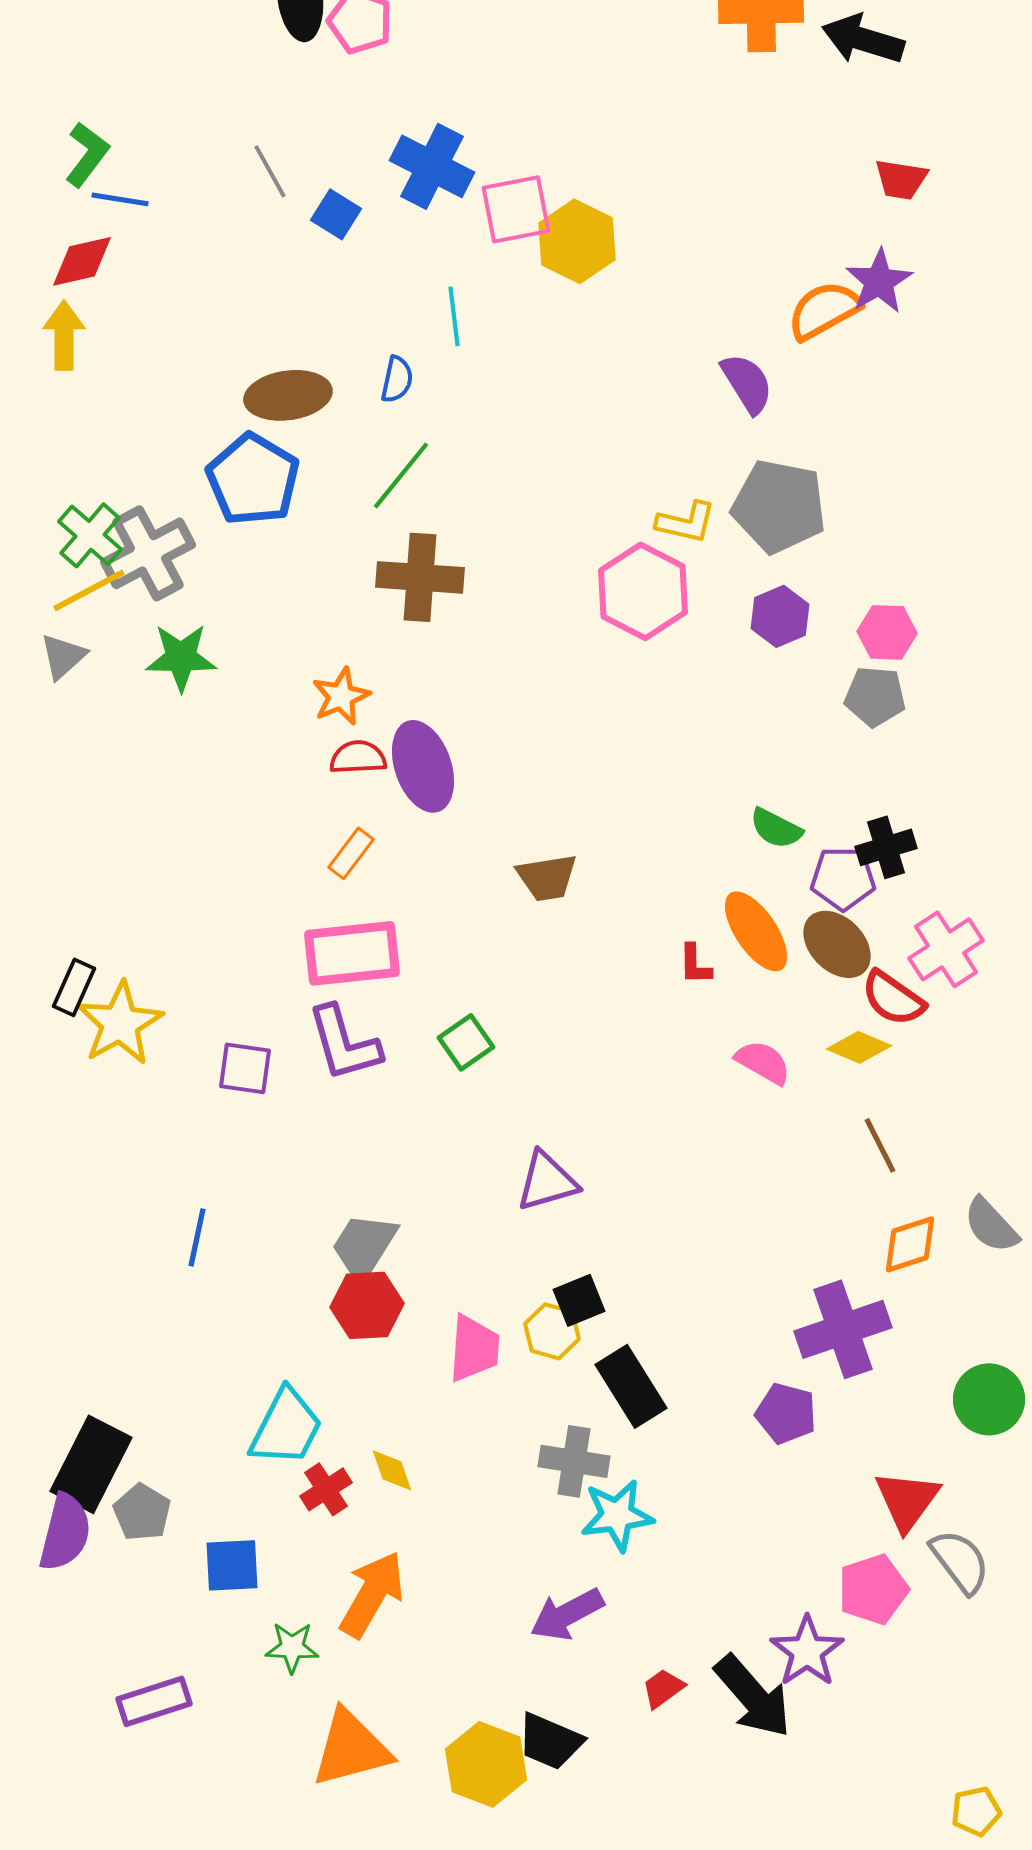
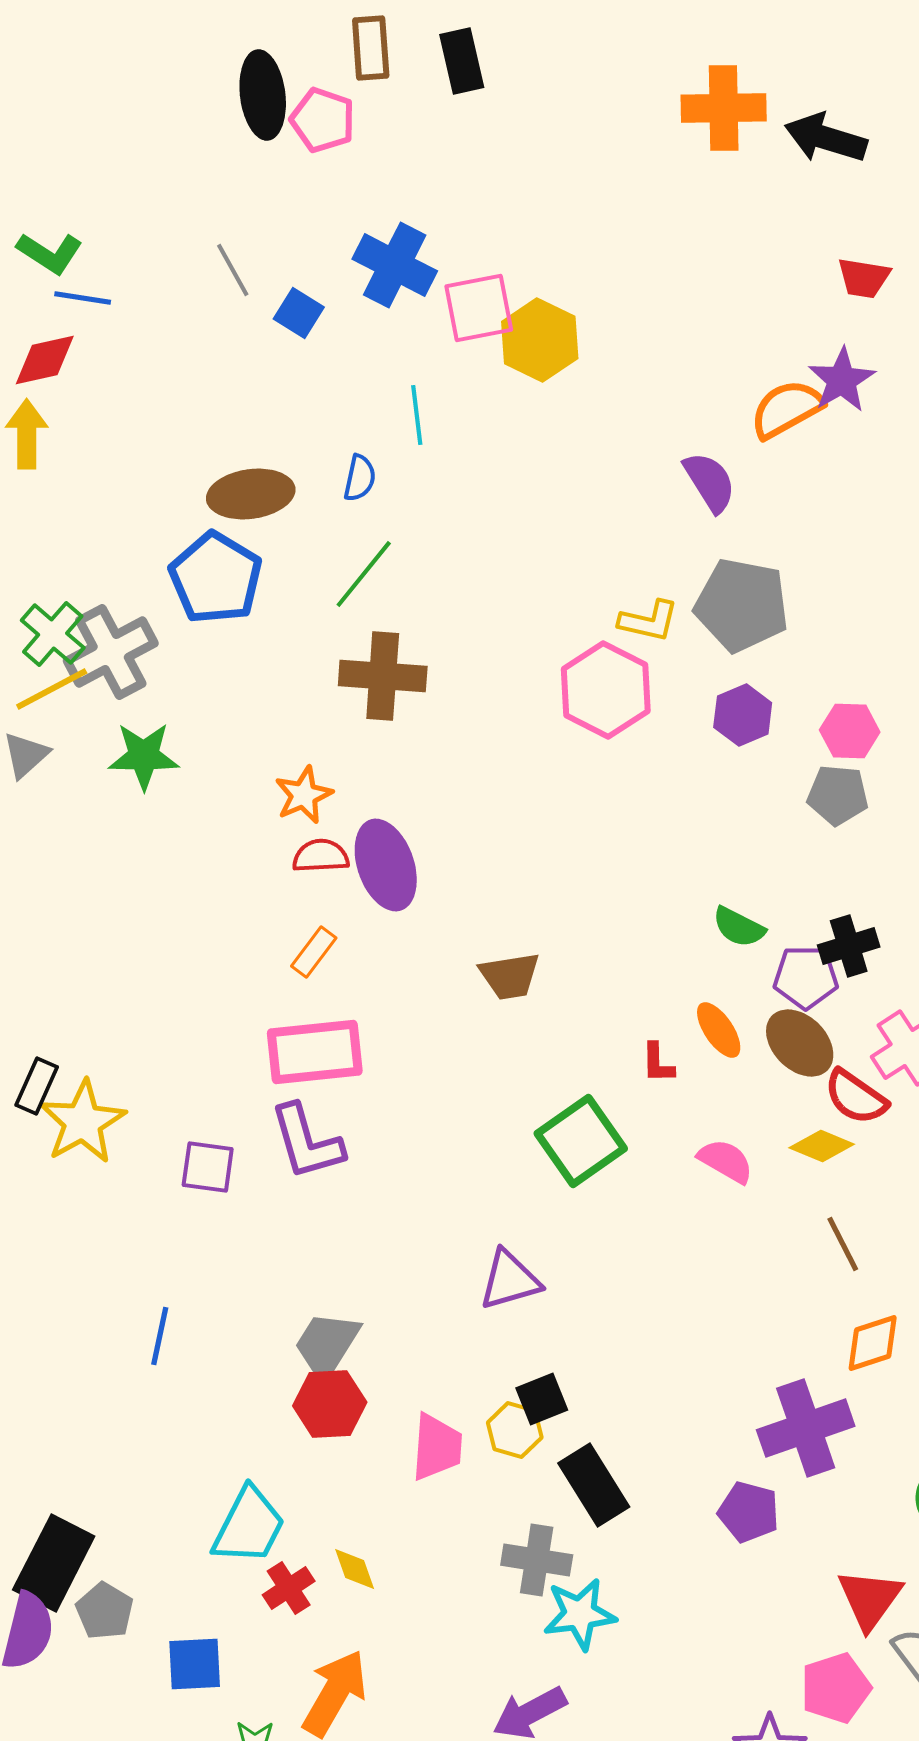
green L-shape: (87, 154) -> (50, 253), turned 86
orange ellipse: (756, 931) -> (719, 1030), size x0.7
green square: (466, 1042) -> (581, 1141), moved, size x1.6

